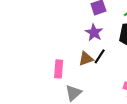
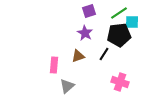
black line: (100, 56) -> (104, 54), moved

